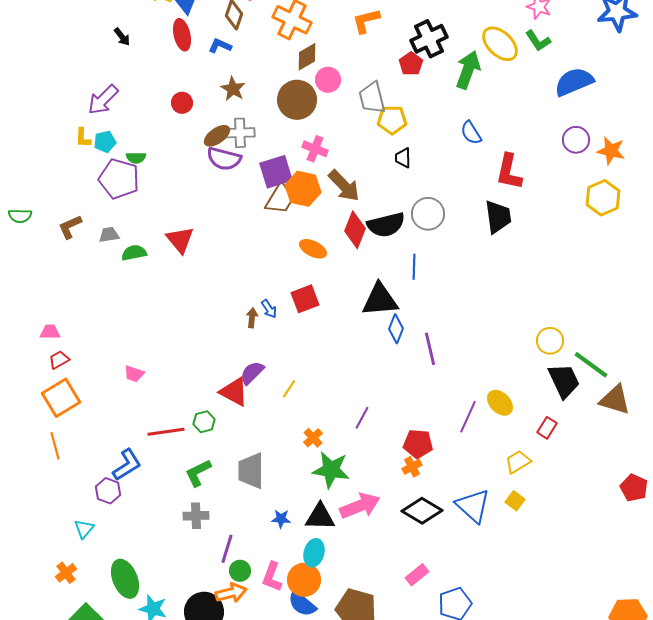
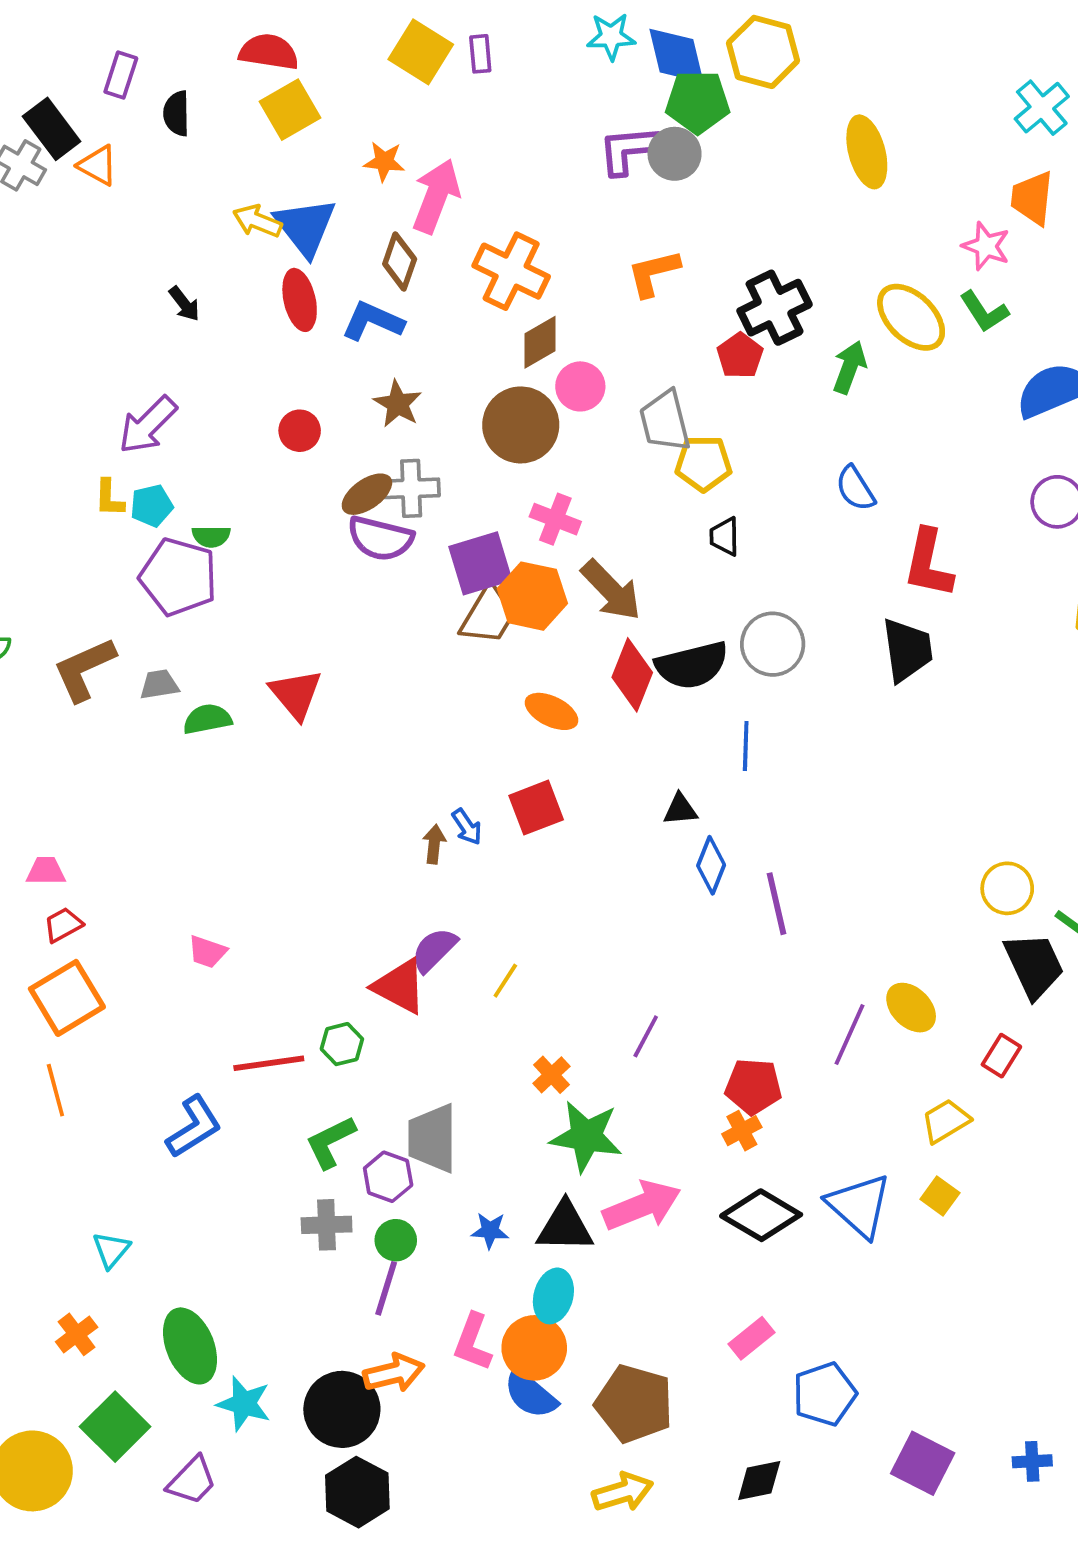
blue L-shape: (220, 46) -> (373, 321), size x1.4
green arrow: (468, 70) -> (850, 367), size x0.7
brown L-shape: (70, 227) -> (84, 669), size x1.4
black triangle: (380, 300) -> (680, 809), size x0.5
purple hexagon: (108, 491) -> (388, 1177), moved
green circle: (240, 571) -> (396, 1240), moved

